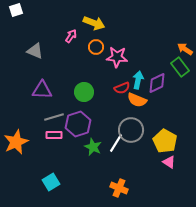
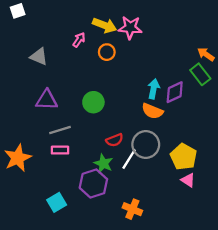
pink star: (117, 57) -> (130, 28), moved
red semicircle: (122, 88) -> (115, 140), moved
purple hexagon: (78, 124) -> (93, 183), moved

